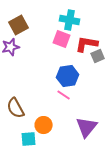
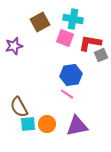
brown square: (19, 25) -> (40, 22), moved
purple triangle: (87, 127) -> (77, 126), moved, turned 40
cyan square: (29, 139) -> (28, 124), moved

